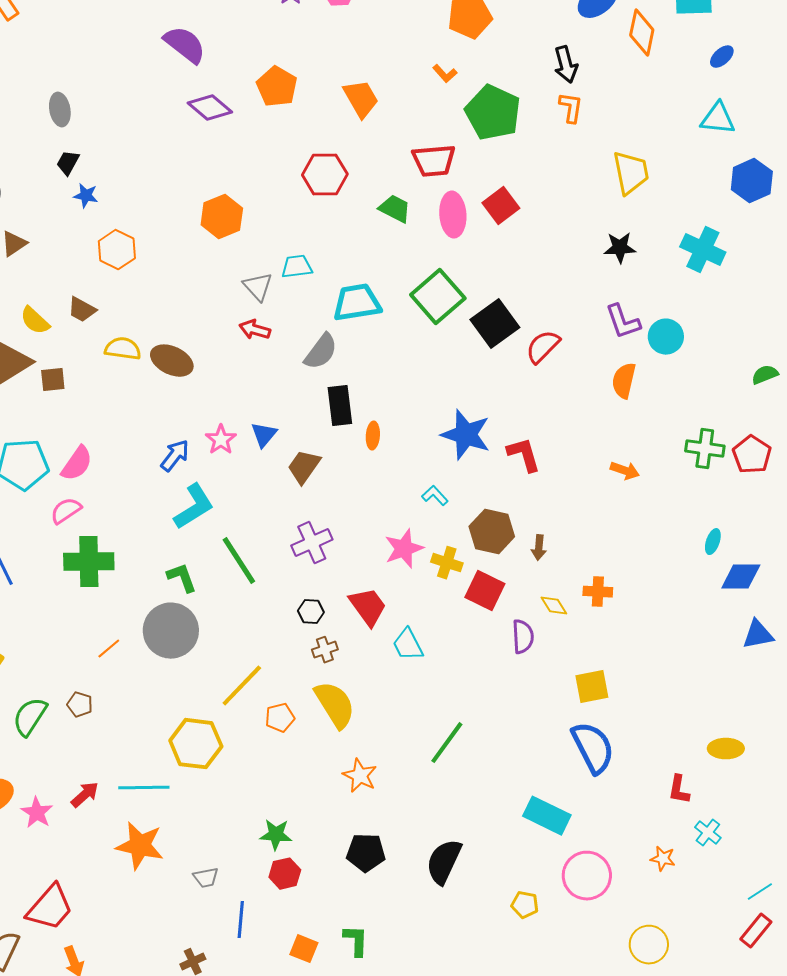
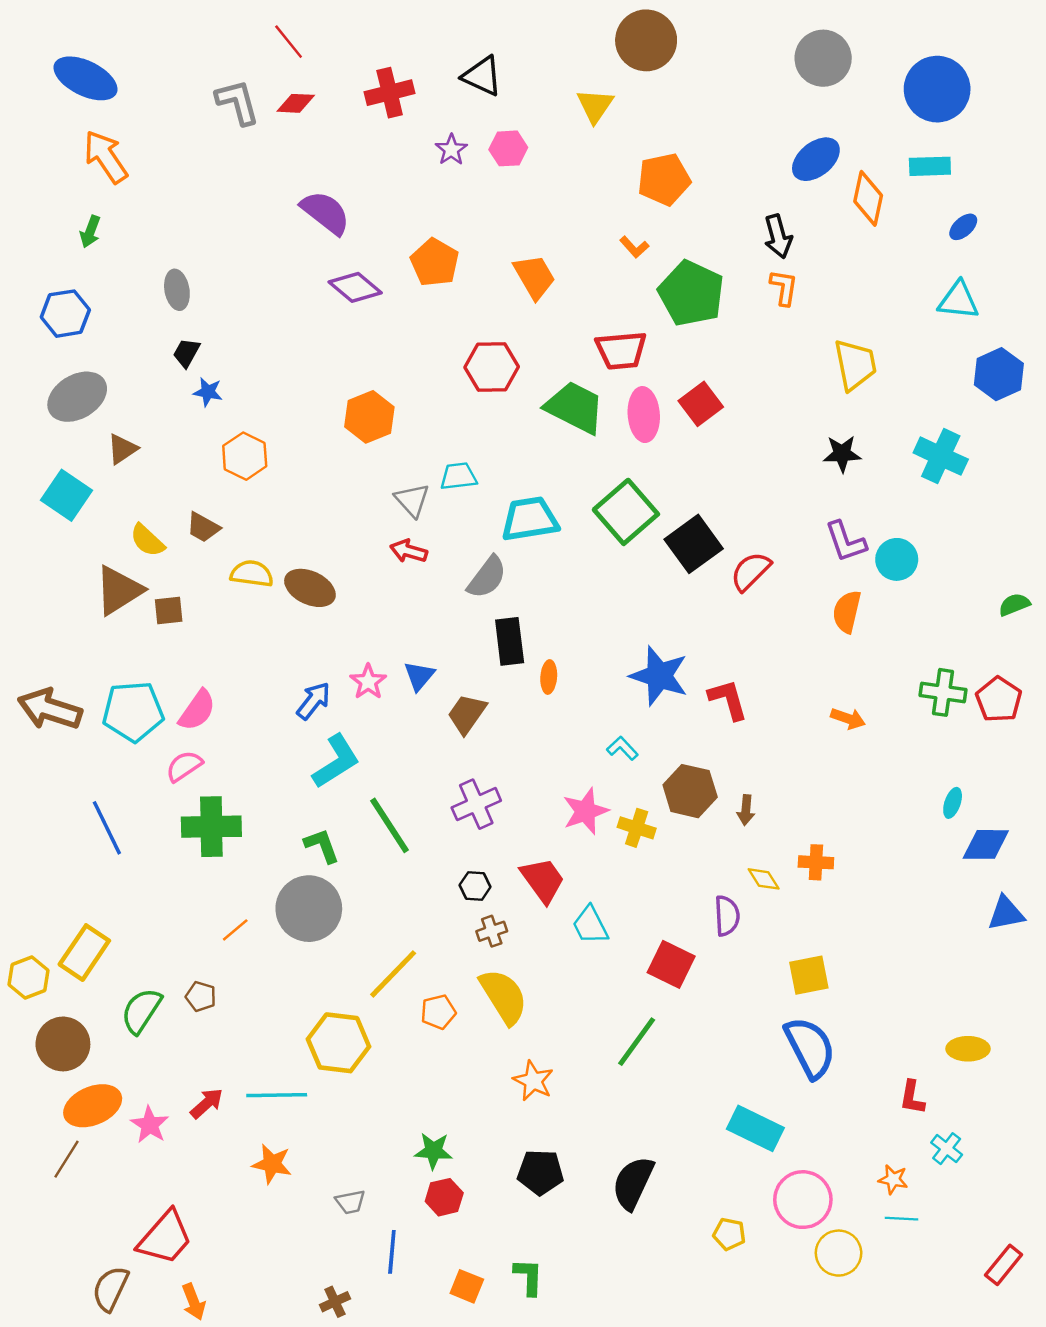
green trapezoid: (395, 209) -> (575, 407), size x1.6
red square: (485, 591) -> (671, 964), moved
orange star: (140, 846) -> (272, 1164), size x0.7
cyan line: (760, 892) -> (901, 1219), moved, turned 36
yellow circle: (649, 945) -> (839, 1253), moved

